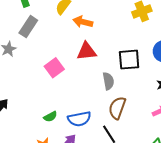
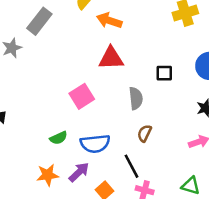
black square: (129, 60) -> (164, 73), size x0.6
pink square: (54, 68) -> (82, 96), moved
brown semicircle: (117, 108) -> (144, 133), size x0.6

